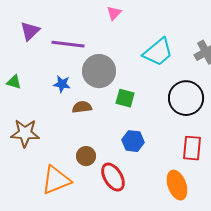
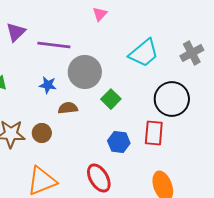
green square: (125, 98) -> (111, 99), turned 30
red rectangle: (192, 148) -> (154, 133), moved
brown circle: (86, 156) -> (42, 133), moved

